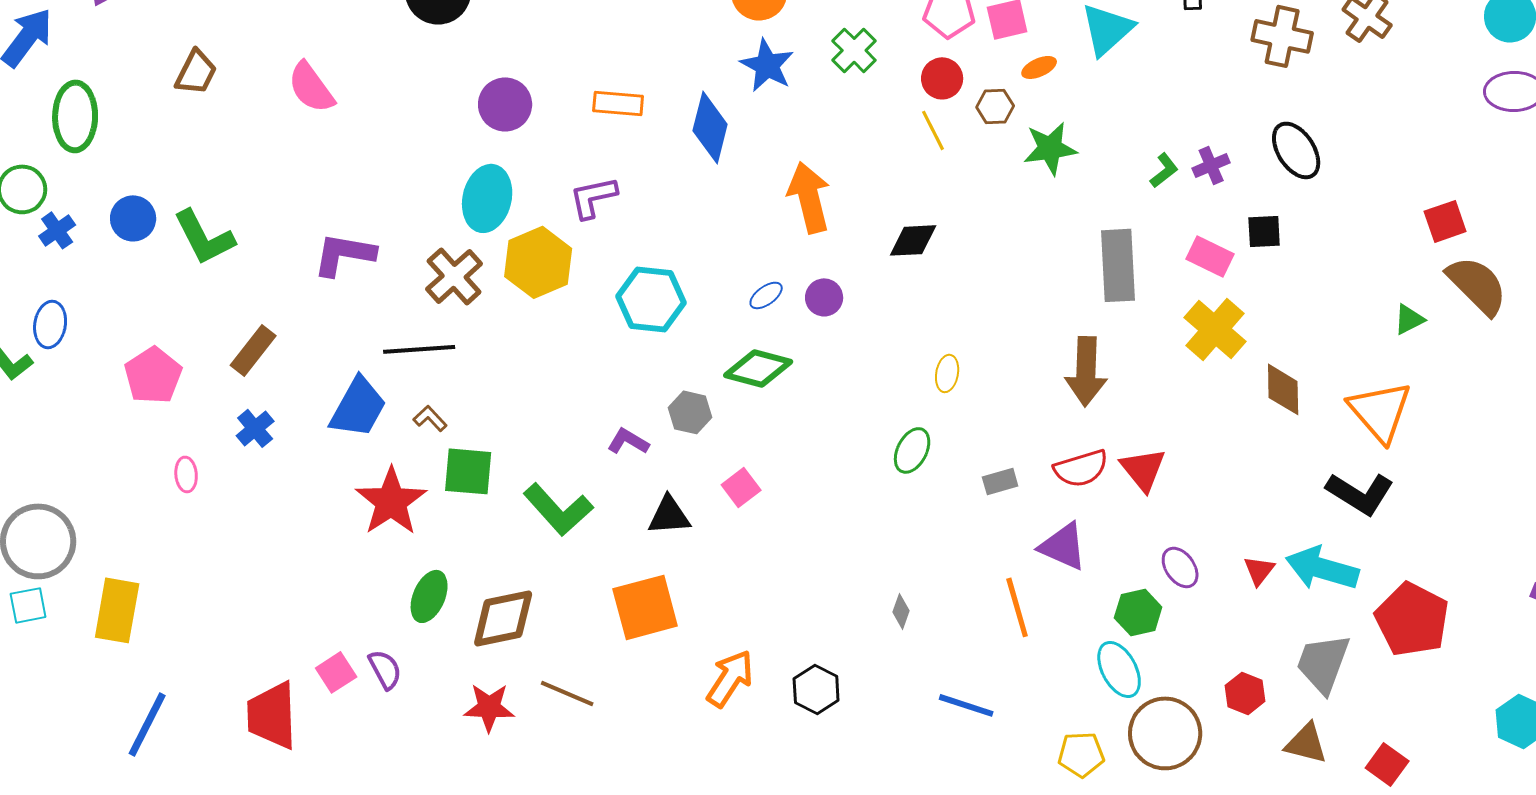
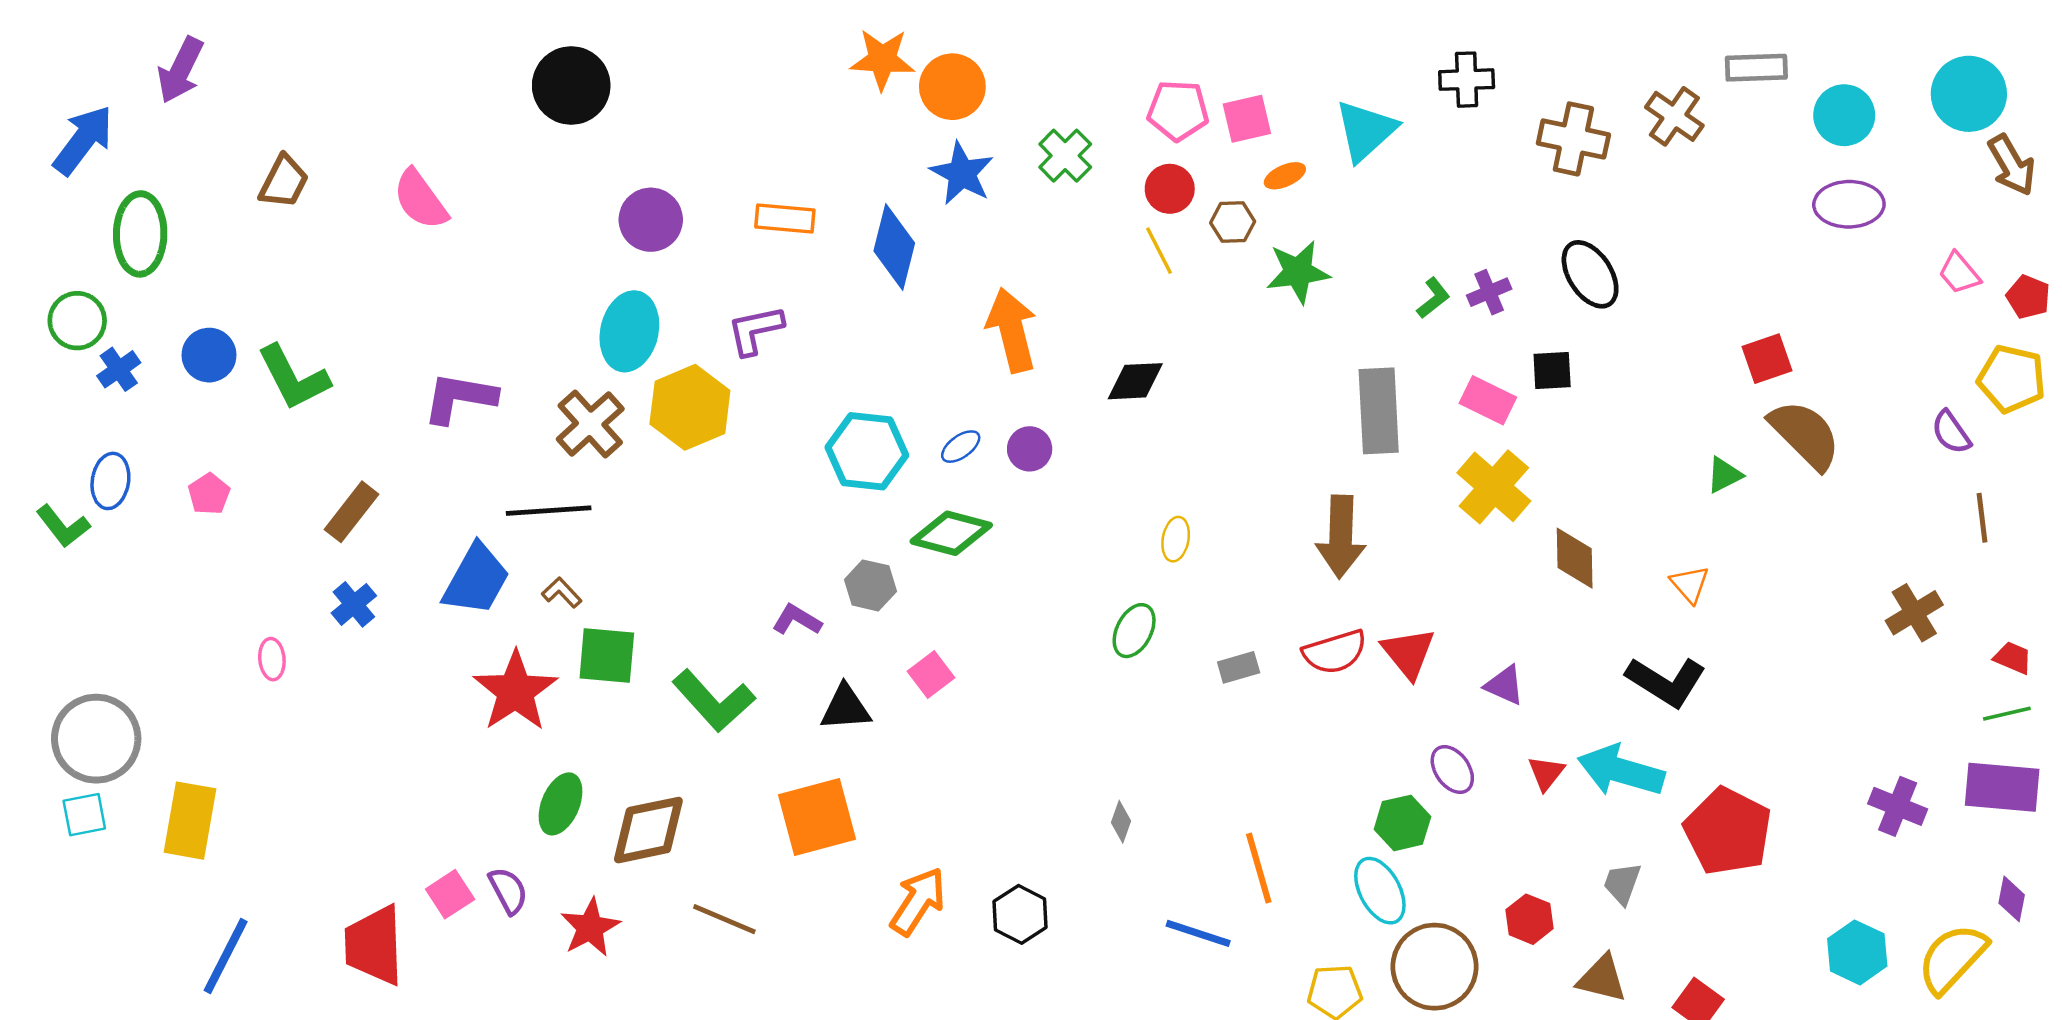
cyan hexagon: (651, 299) -> (867, 451), moved
pink pentagon: (153, 375) -> (209, 494), moved, size x0.6
orange triangle: (1380, 411) -> (1690, 584), size x0.5
purple triangle: (1063, 546) -> (1505, 685), moved, size x0.7
orange line: (1017, 607) -> (1259, 868), moved
gray trapezoid: (1323, 663) -> (1622, 884), size x0.6
red star: (489, 707) -> (590, 927), moved, turned -30

